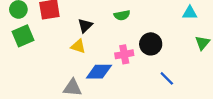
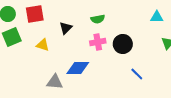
yellow triangle: (78, 46) -> (43, 45), moved
pink cross: (124, 54) -> (98, 42), moved

